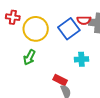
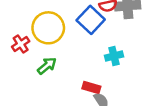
red cross: (13, 17) -> (21, 44), moved, turned -32
green arrow: (29, 57) -> (47, 66), turned -147

